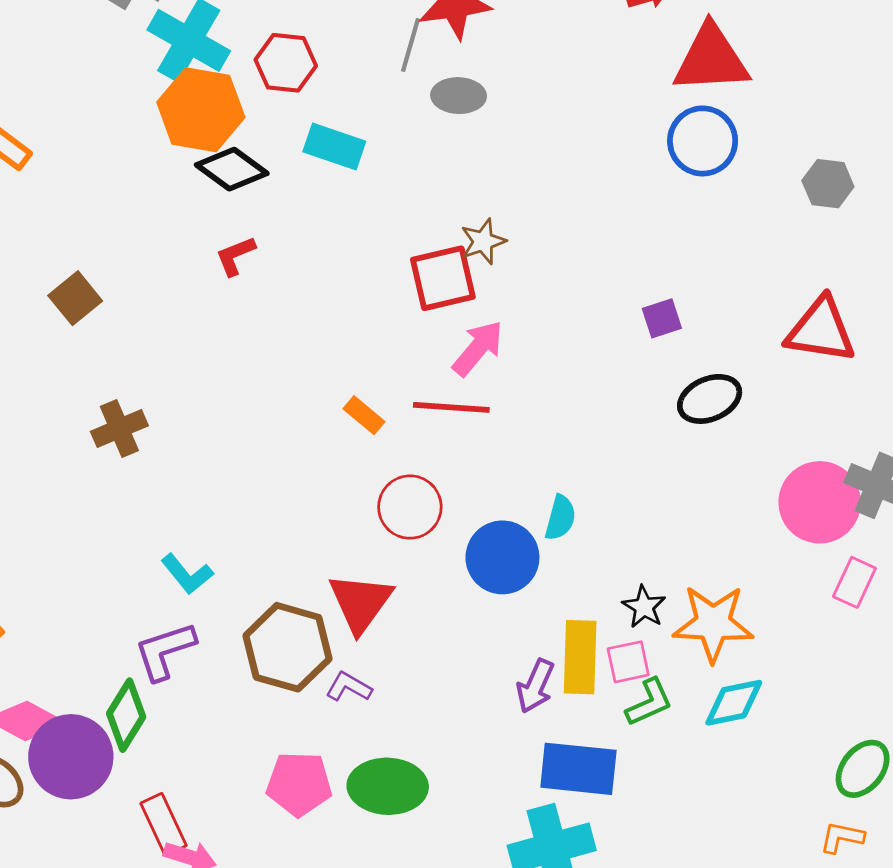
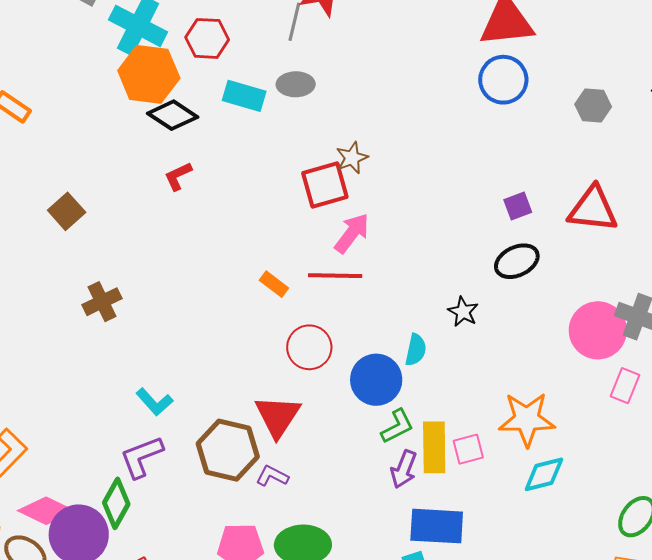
gray ellipse: (459, 96) -> (296, 84), moved
purple square: (662, 318) -> (518, 206), moved
black star: (644, 607) -> (463, 312), moved
green L-shape: (649, 702) -> (397, 426), moved

